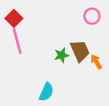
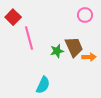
pink line: (17, 41) -> (29, 38), moved
orange arrow: (96, 62) -> (89, 57), turned 120

